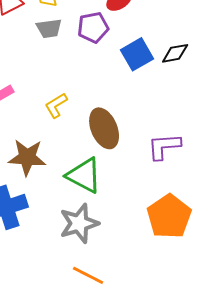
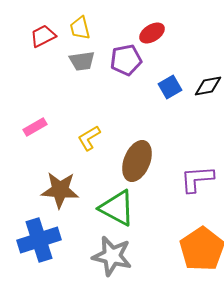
blue square: (137, 54) -> (170, 87), size x0.7
brown ellipse: (104, 128) -> (137, 161), turned 45
gray star: (79, 223) -> (112, 256), turned 30

